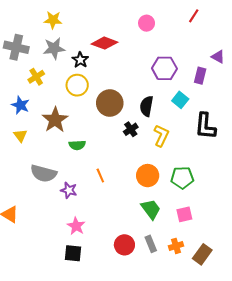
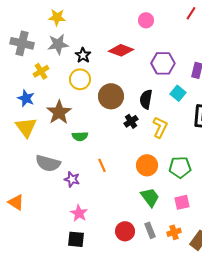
red diamond: (104, 43) -> (121, 50), moved
yellow triangle: (20, 136) -> (26, 127), size x1.6

